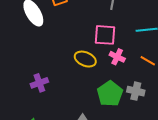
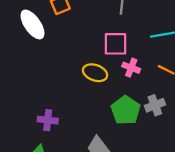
purple cross: (39, 83) -> (48, 120), moved, turned 30
gray cross: (136, 91) -> (155, 105), turned -30

